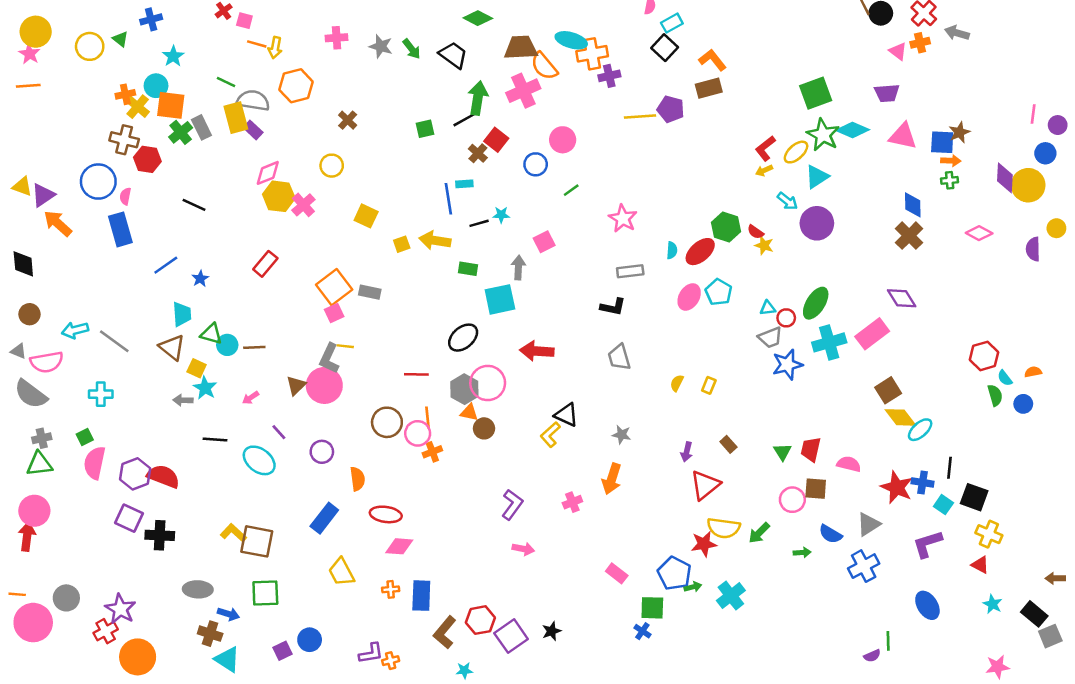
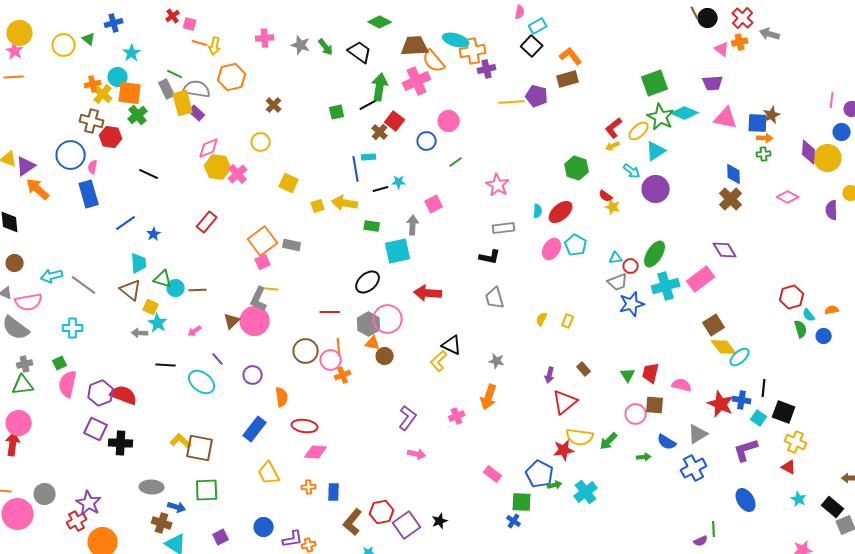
gray rectangle: (201, 127) -> (167, 89), moved
green hexagon: (726, 227) -> (577, 168), moved
blue rectangle: (421, 596) -> (334, 492), size x0.7
blue circle: (310, 640) -> (264, 527), moved

